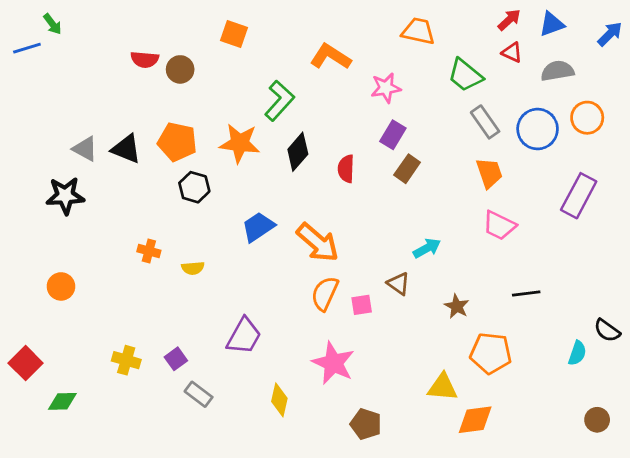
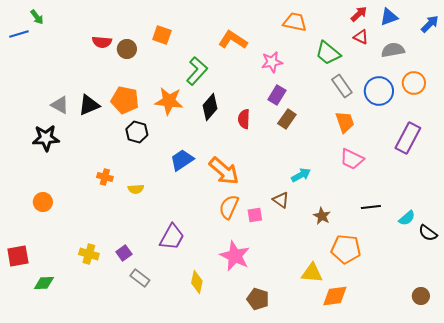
orange square: (234, 34) -> (162, 35), moved
black triangle: (126, 149) -> (89, 105), turned -45
cyan semicircle: (577, 353) -> (407, 218), moved, turned 30
red square: (26, 363) -> (18, 256), turned 35

